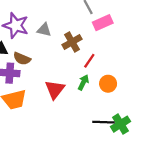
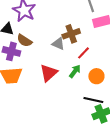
gray triangle: (44, 30) -> (58, 44), moved
black line: (104, 122) -> (93, 100), moved

